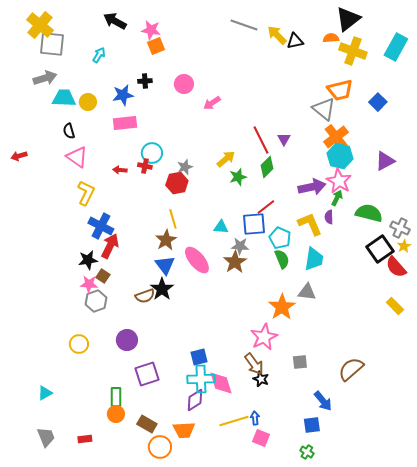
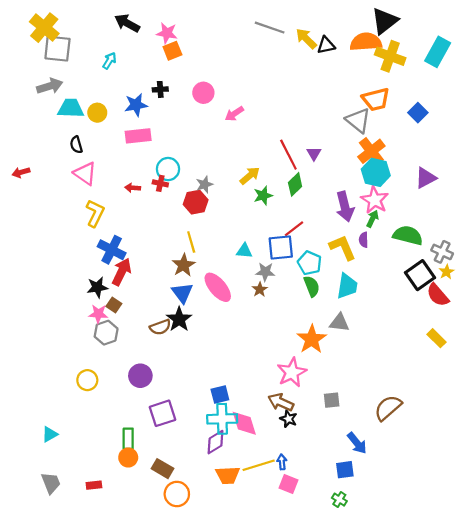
orange semicircle: (331, 38) -> (366, 42), size x1.8
purple arrow: (312, 187) -> (345, 207), turned 88
brown star: (235, 262) -> (260, 290), size x0.6
brown arrow: (254, 364) -> (281, 402), turned 150
orange trapezoid: (184, 430) -> (228, 475), moved

